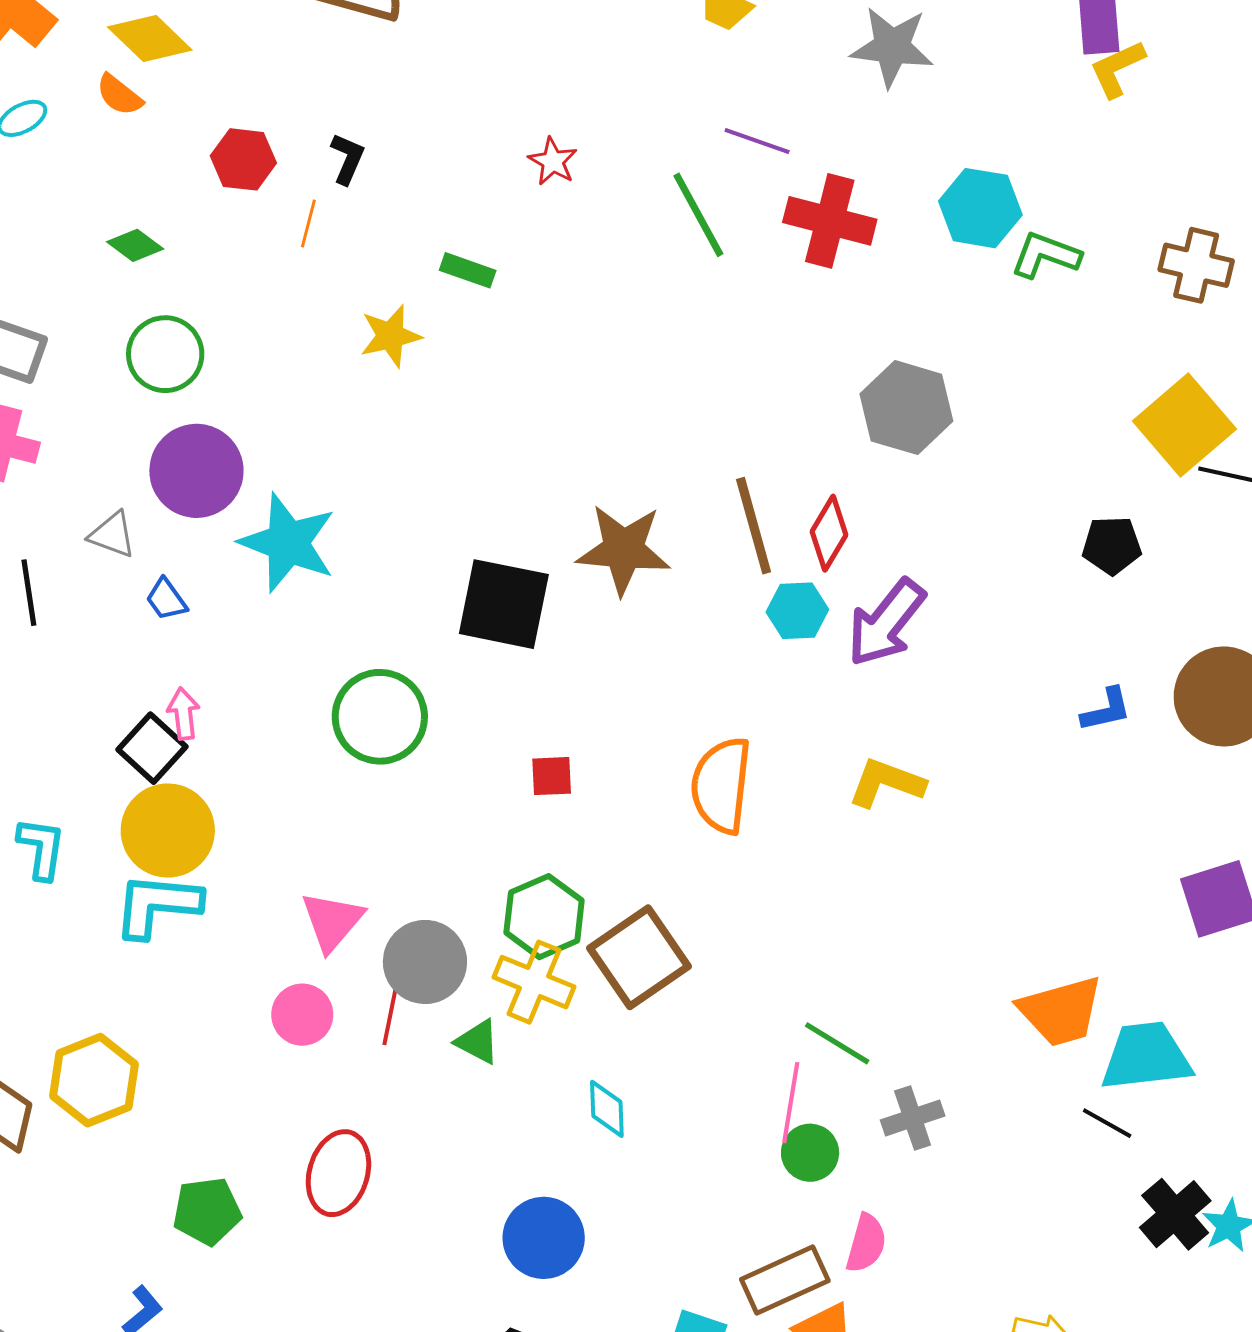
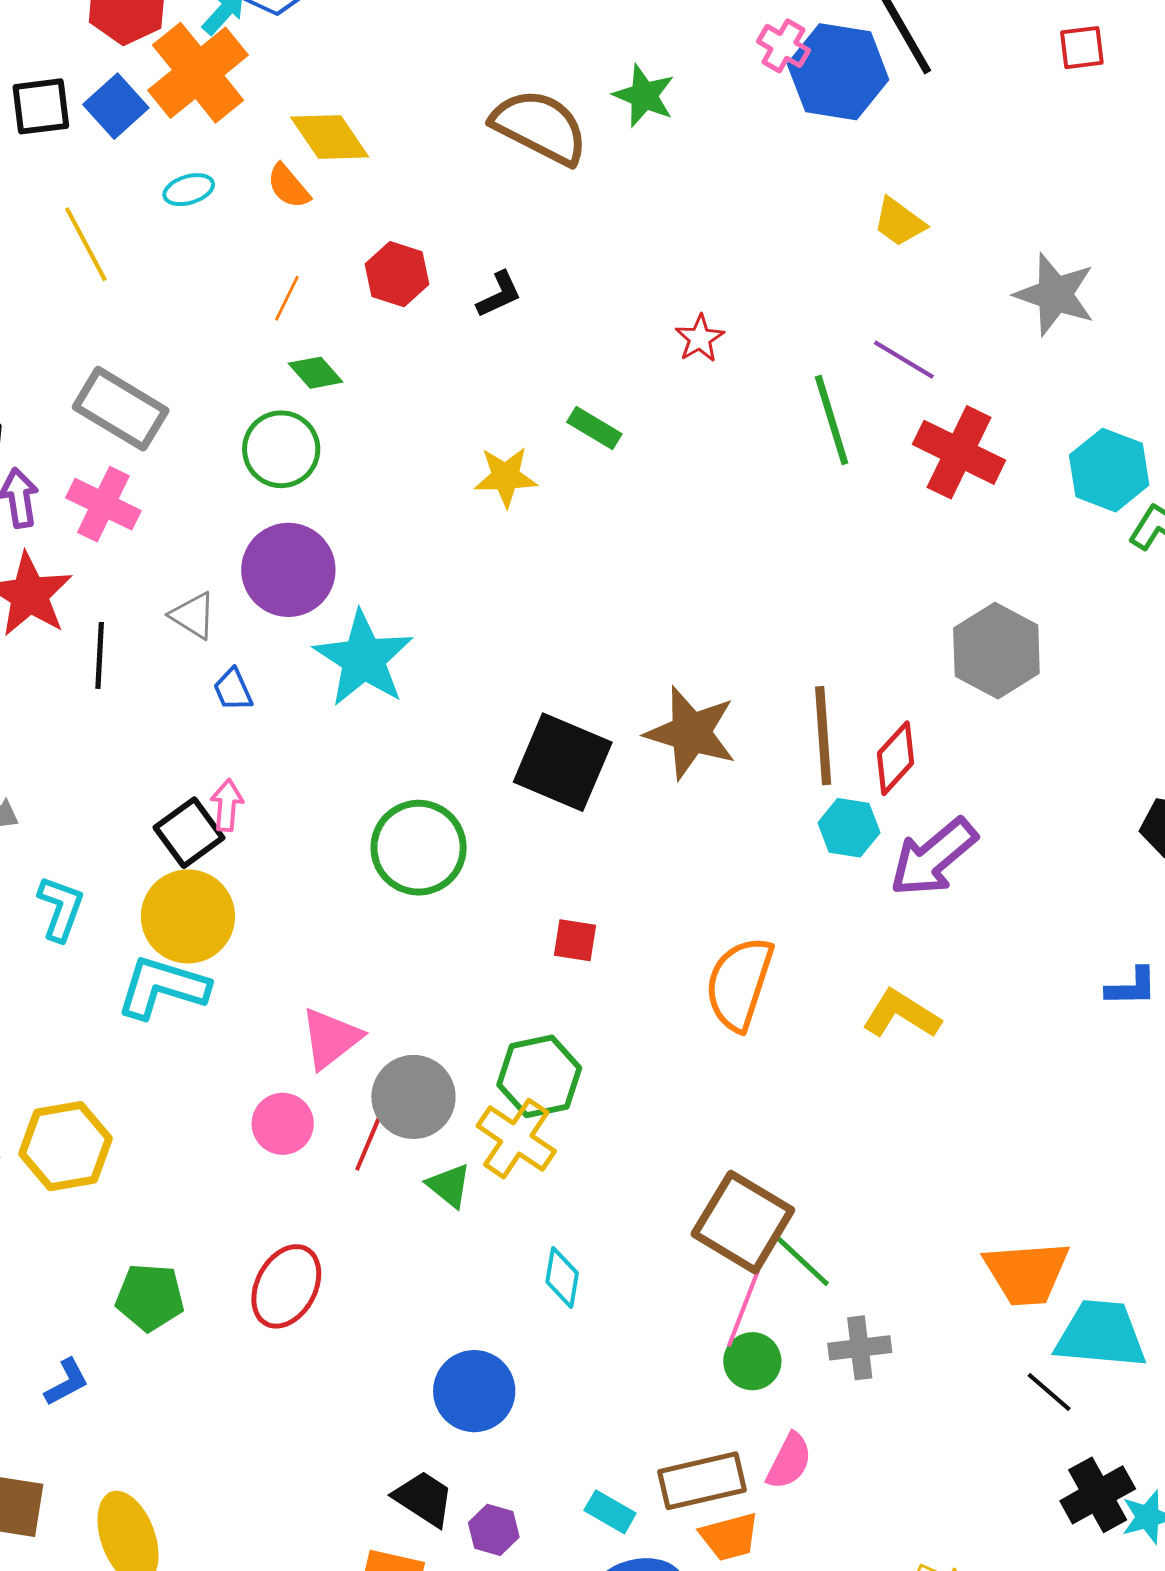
black L-shape: (347, 159) -> (499, 294), turned 30
orange line: (308, 224) -> (287, 298), moved
green diamond: (135, 245) -> (316, 373), moved
brown square: (639, 957) -> (743, 1222), moved, turned -36

